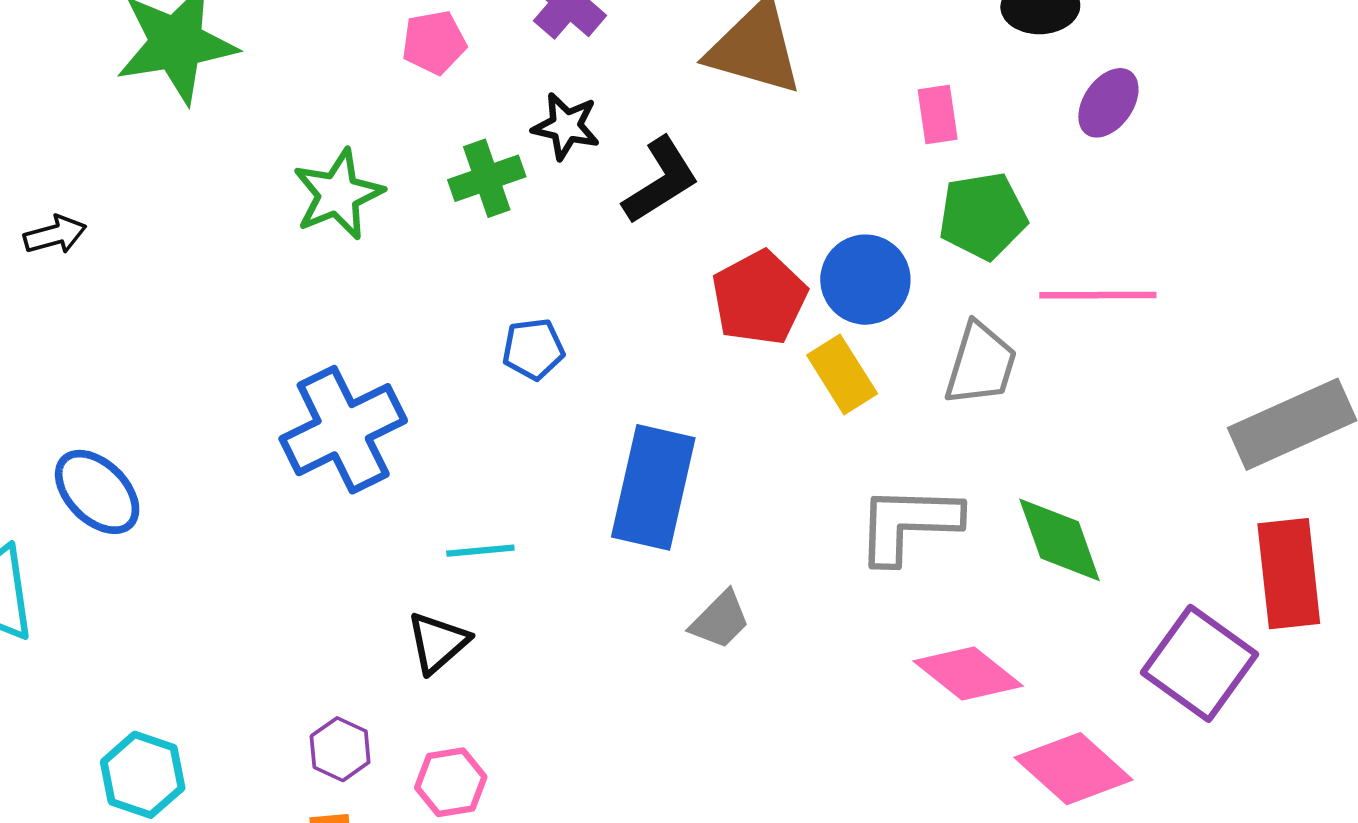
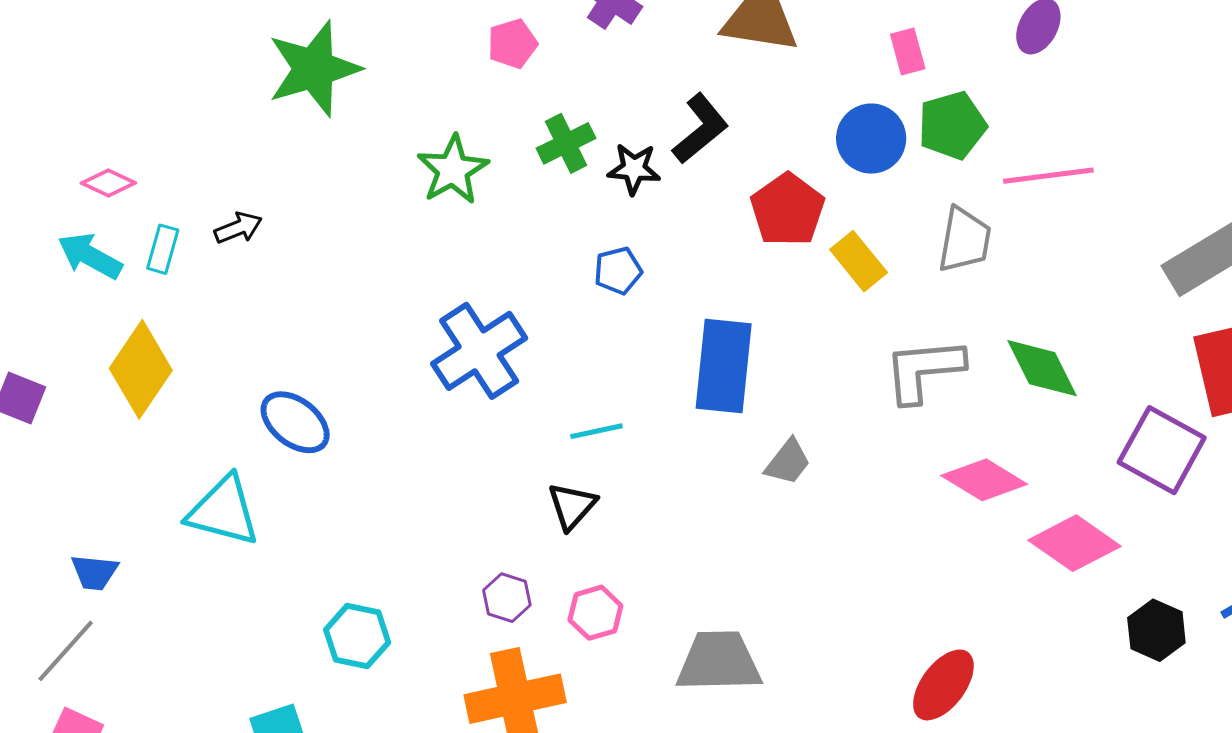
black star: (566, 126) -> (634, 169), moved
blue circle: (865, 280) -> (871, 139), moved

